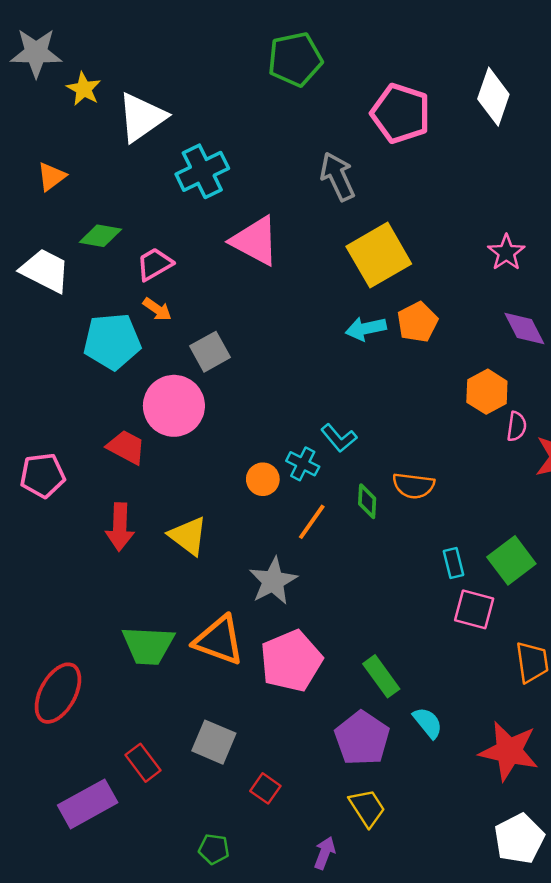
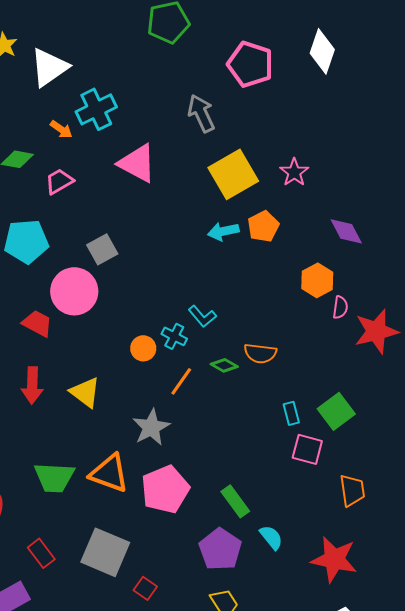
pink star: (506, 253) -> (294, 172), moved
orange arrow: (157, 309) -> (61, 129), moved
green diamond: (367, 501) -> (224, 365), turned -64
gray square: (214, 742) -> (105, 552), size x1.4
red rectangle: (143, 763) -> (41, 553), moved

